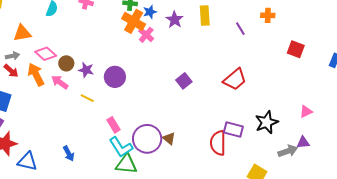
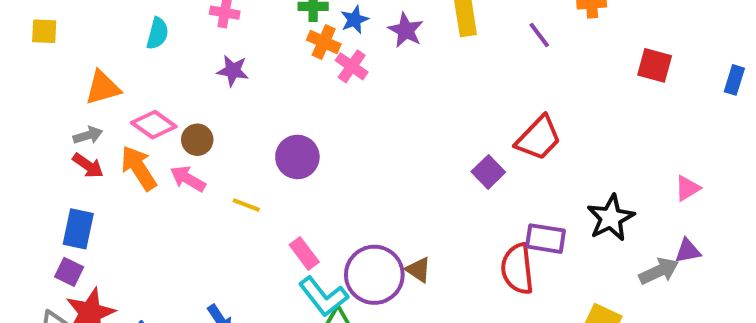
orange cross: (134, 21) -> (324, 42), size x0.7
purple star: (86, 70) -> (233, 71), moved
purple square: (184, 81) -> (488, 172), moved

